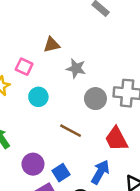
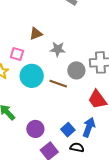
cyan circle: (38, 97) -> (32, 76), size x1.5
brown line: (71, 131) -> (58, 84), moved
blue square: (61, 173) -> (68, 130), moved

